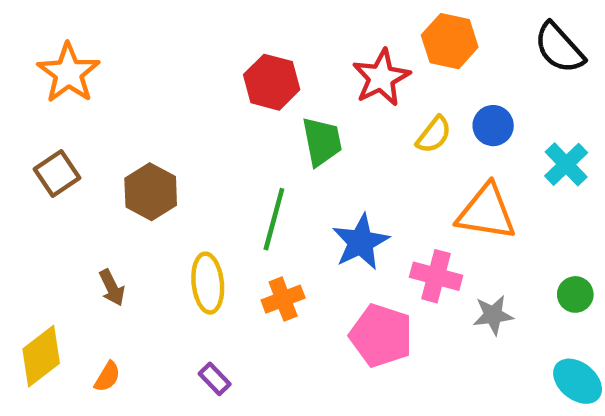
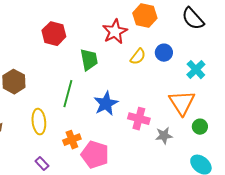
red hexagon: (272, 82) -> (54, 34), moved
orange triangle: (486, 212) -> (182, 103), moved, turned 48
orange cross: (283, 299) -> (72, 140), moved
pink pentagon: (381, 336) -> (95, 155), moved

